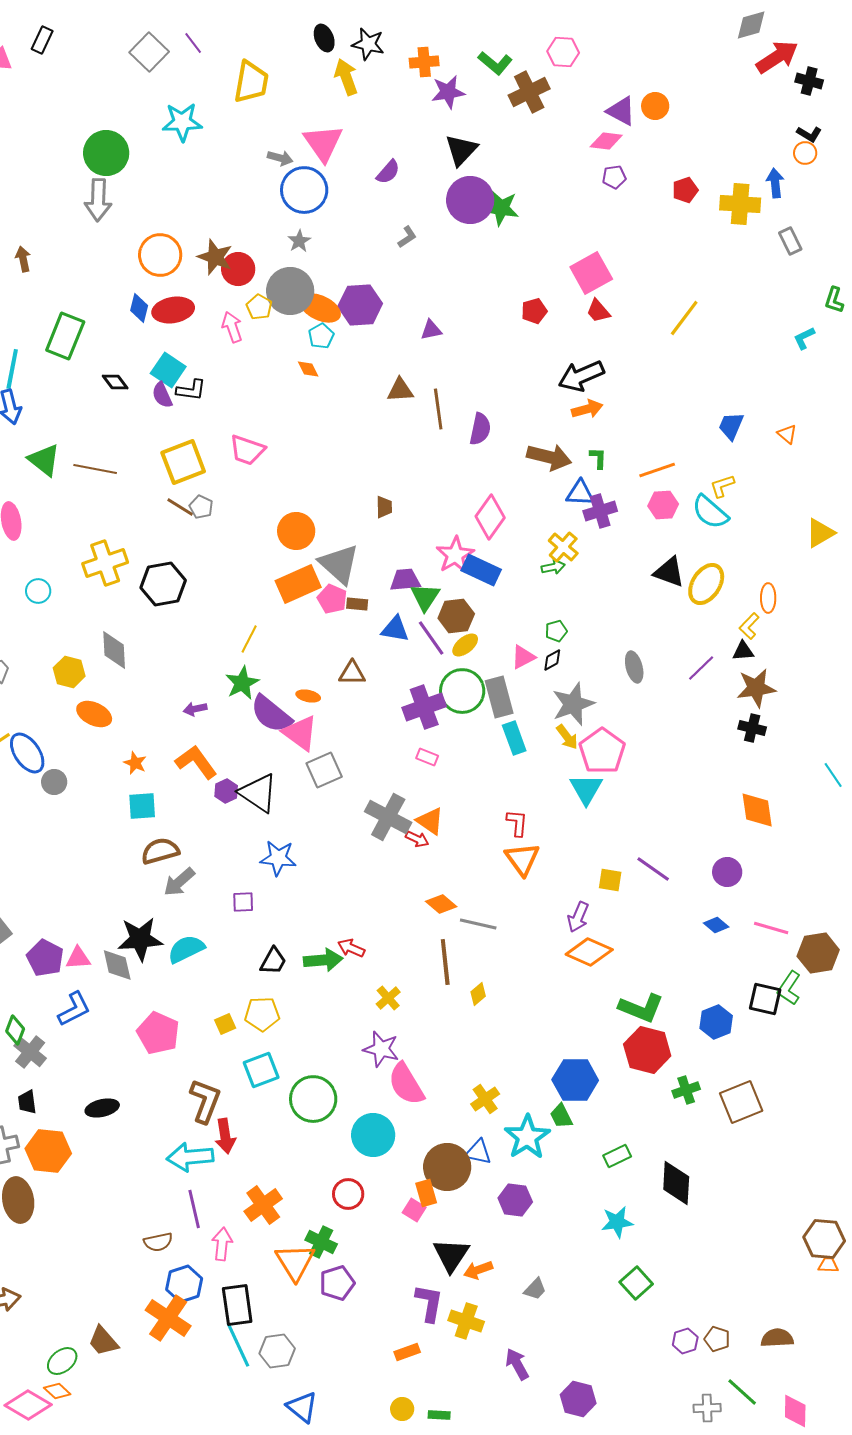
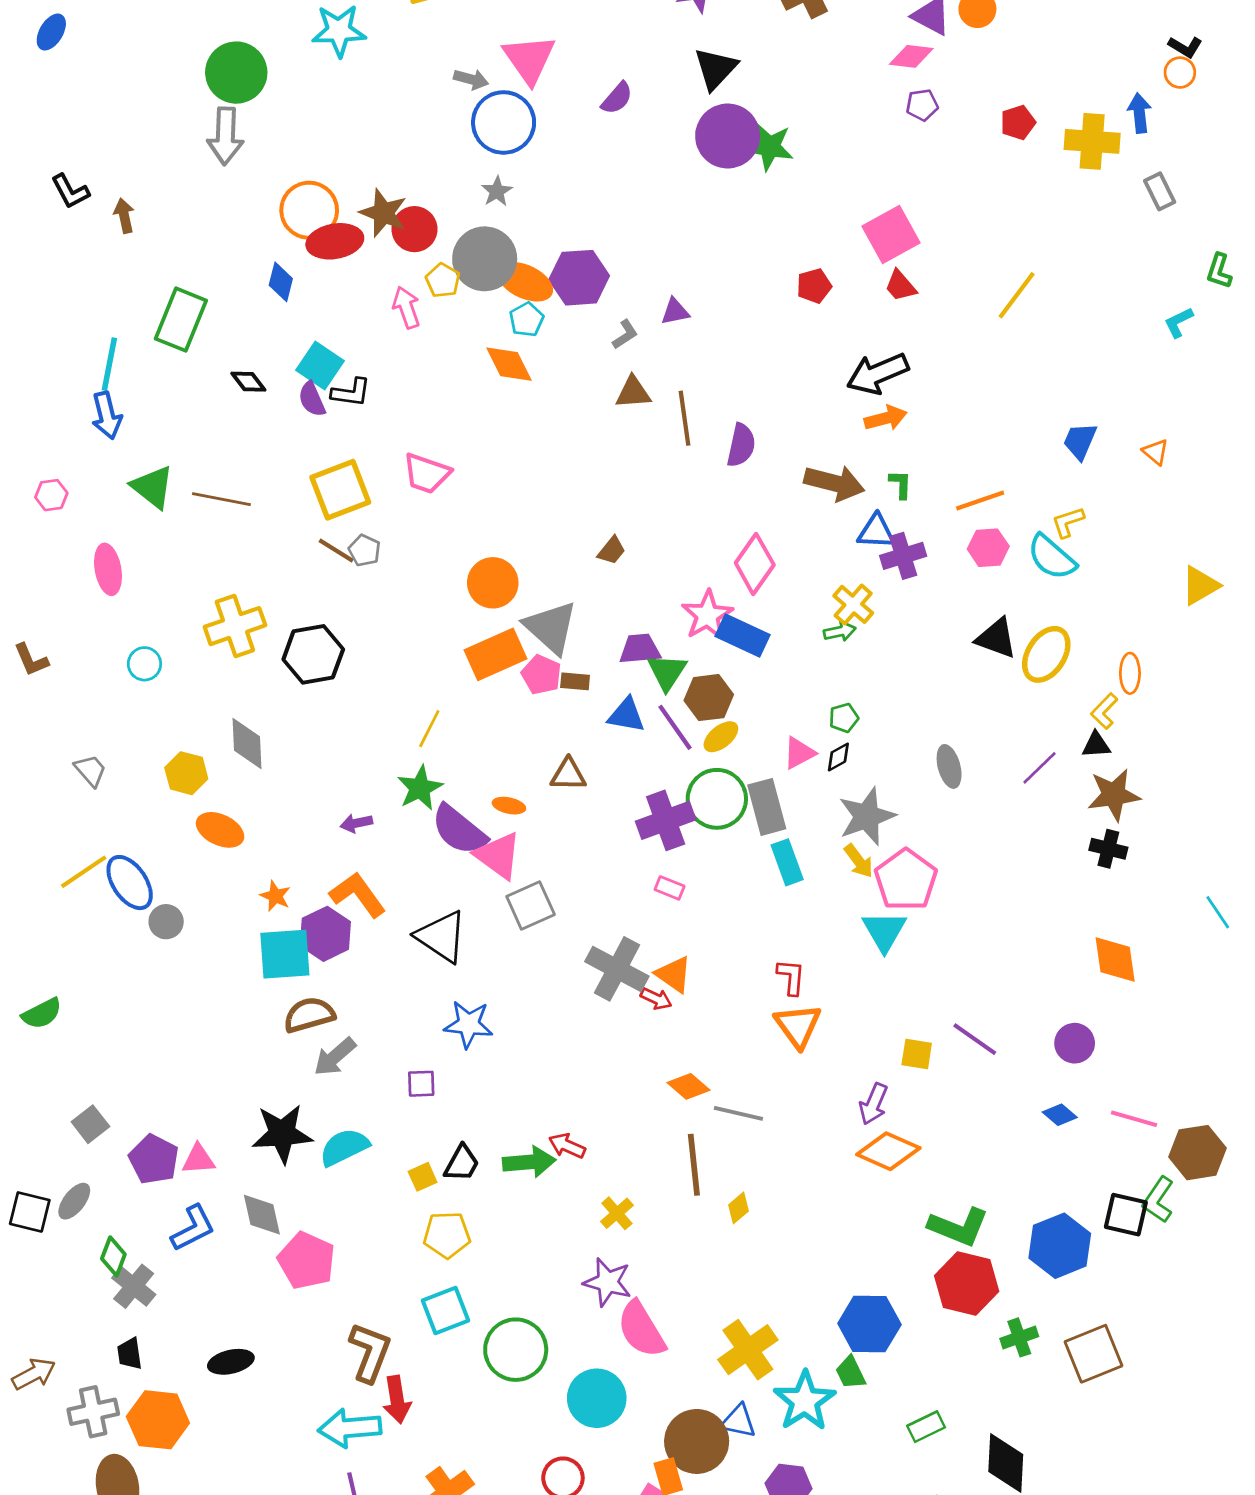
gray L-shape: (407, 237) -> (625, 334), moved
red ellipse: (173, 310) -> (335, 241), moved
orange diamond: (308, 369) -> (509, 364), size x1.6
brown trapezoid: (384, 507) -> (612, 550), turned 40
purple hexagon: (226, 791) -> (325, 934), moved, size x1.6
cyan square: (142, 806) -> (285, 954), size x1.4
gray diamond: (117, 965) -> (262, 1215), moved
blue hexagon: (716, 1022) -> (1060, 1246), size x1.4
yellow square: (225, 1024) -> (423, 1177), moved
yellow cross: (485, 1099) -> (748, 1350), size x1.5

